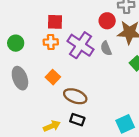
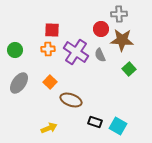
gray ellipse: (20, 78) -> (19, 83), turned 55
black rectangle: (77, 120) -> (95, 122), moved
cyan square: (125, 124) -> (118, 126), turned -36

